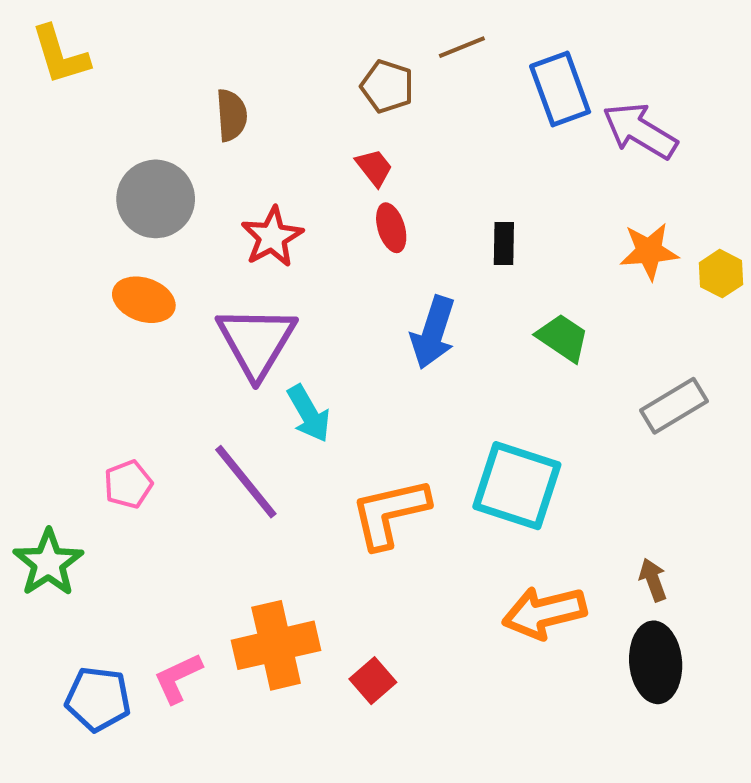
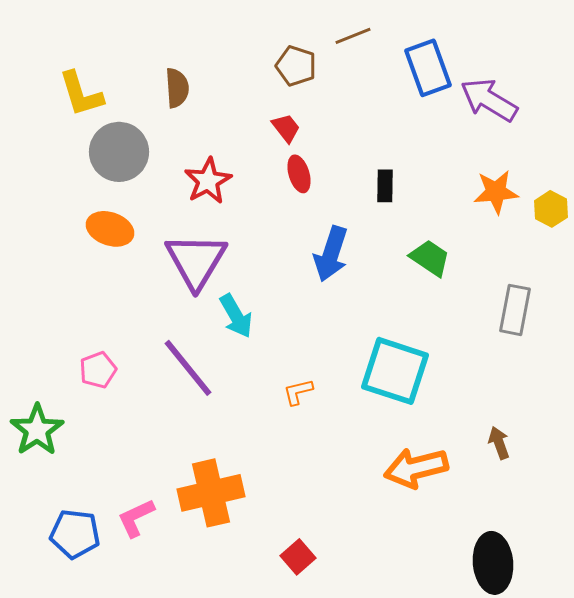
yellow L-shape: (60, 55) -> (81, 94), moved
gray rectangle: (674, 406) -> (515, 310), turned -48
orange L-shape: (390, 513) -> (298, 392), size x0.5
black ellipse: (656, 662) -> (493, 563), moved
red square: (373, 681) -> (298, 557), moved

